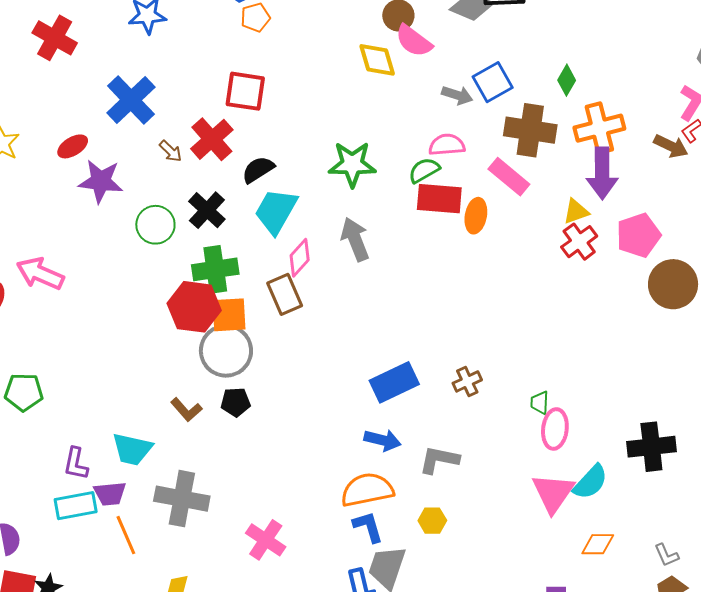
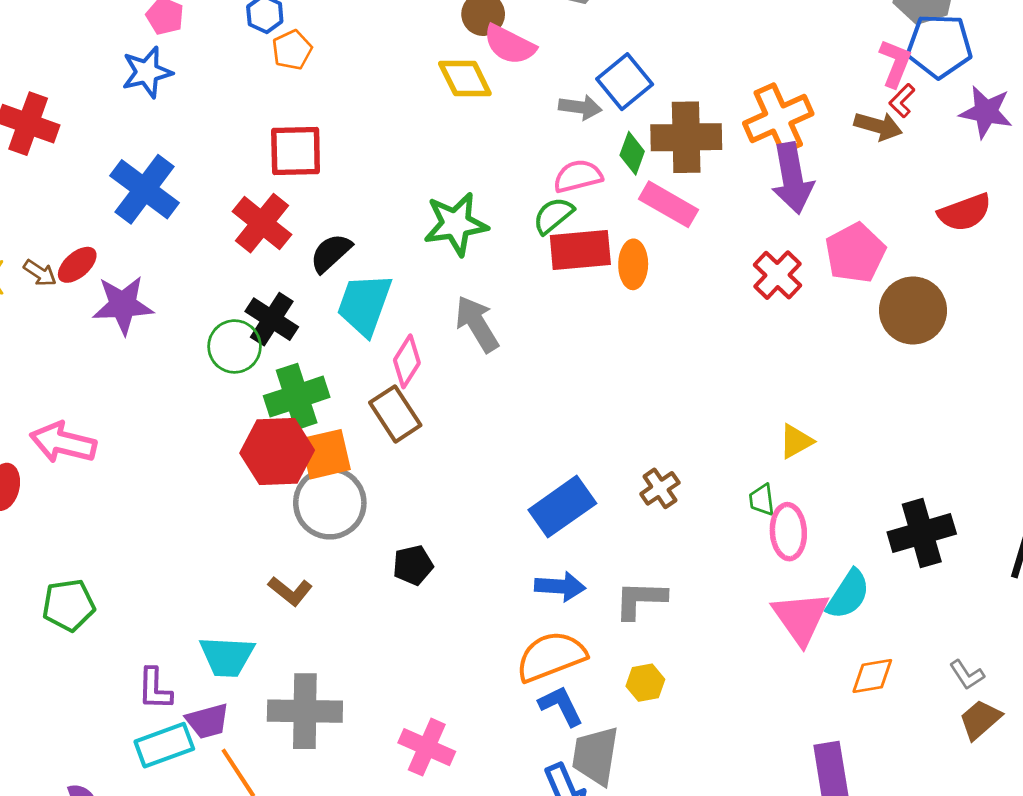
green diamond: (567, 80) -> (632, 153), moved
brown arrow: (171, 151) -> (40, 273), moved
yellow triangle: (576, 211) -> (796, 441), moved
green circle: (155, 225) -> (235, 346), moved
black pentagon: (236, 402) -> (413, 565), moved

